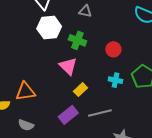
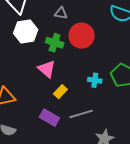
red circle: (113, 49) -> (82, 36), moved, size x1.6
purple rectangle: (68, 115) -> (49, 118), turned 72

